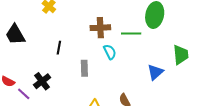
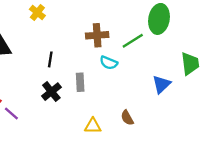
green line: (131, 33) -> (133, 41), turned -30
cyan semicircle: (110, 52) -> (109, 63), turned 140
black cross: (42, 81) -> (51, 92), moved

